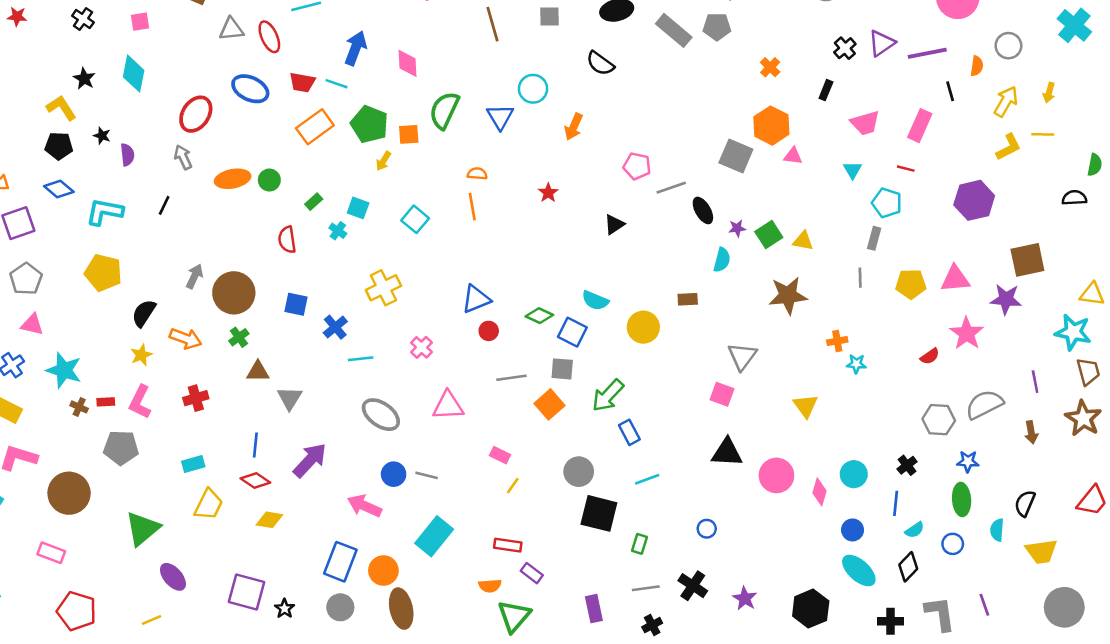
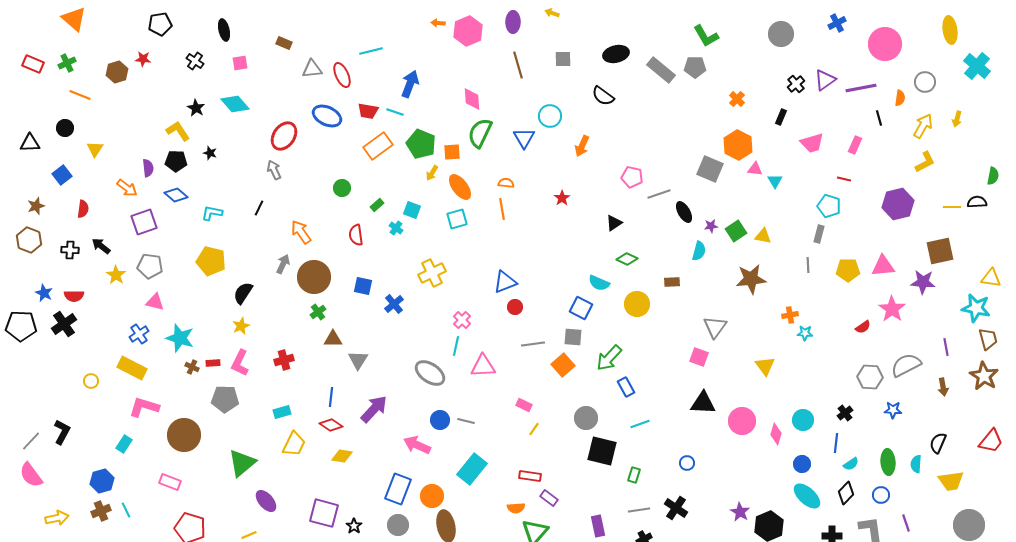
pink diamond: (408, 63) -> (472, 99), moved
cyan diamond: (134, 74) -> (235, 104), turned -52
pink rectangle: (920, 126) -> (855, 145), size x0.7
yellow line: (1043, 134) -> (952, 207), moved
purple semicircle: (127, 155) -> (148, 168), moved
cyan triangle: (853, 170) -> (775, 181), moved
orange ellipse: (233, 179) -> (460, 187), moved, turned 64
cyan L-shape: (105, 212) -> (212, 213), size x0.7
cyan square: (415, 219) -> (457, 219), turned 35
gray pentagon: (26, 279) -> (150, 266), turned -30
green diamond: (539, 316) -> (627, 259), moved
orange arrow: (186, 339) -> (301, 232), moved, turned -145
cyan line: (361, 359) -> (456, 346), moved, turned -72
green ellipse: (962, 500) -> (888, 462), moved
blue circle: (953, 544) -> (881, 495), moved
purple star: (745, 598) -> (740, 512), moved

